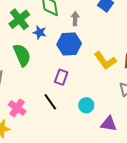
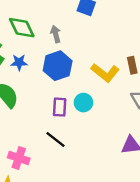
cyan circle: (86, 105) -> (83, 103), moved

